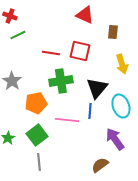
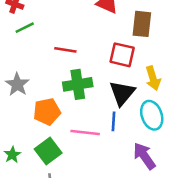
brown rectangle: (113, 32) -> (142, 24), size x1.5
red square: (80, 51) -> (122, 55), moved
yellow arrow: (122, 64) -> (153, 78), moved

